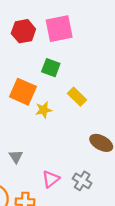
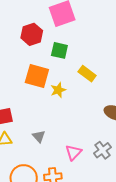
red hexagon: (23, 31) -> (32, 34), moved
gray cross: (82, 181) -> (102, 150), turned 30

